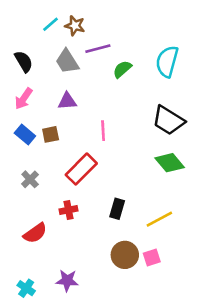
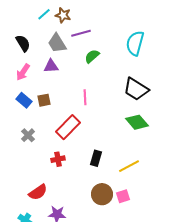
green semicircle: (122, 69) -> (92, 56), moved
purple triangle: (67, 101) -> (51, 66), moved
red semicircle: (35, 233) -> (38, 192), moved

